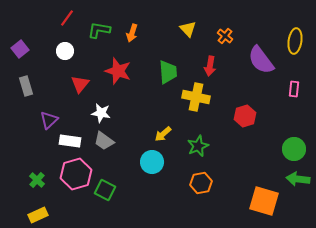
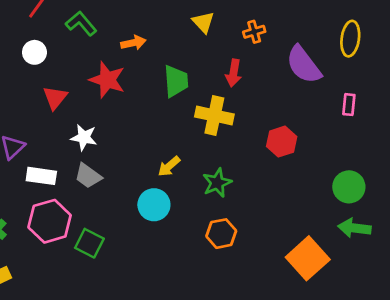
green L-shape: (99, 30) -> (81, 24), turned 40
orange arrow: (132, 33) -> (133, 43), moved, turned -120
orange cross: (225, 36) -> (254, 32), turned 35
orange square: (264, 201) -> (308, 258), turned 32

